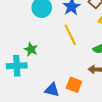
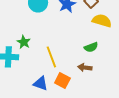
yellow line: (70, 35) -> (51, 57), moved

